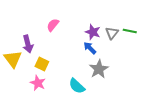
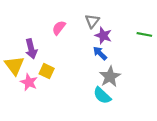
gray triangle: (112, 33) -> (92, 21), moved
pink star: (38, 83) -> (29, 82), moved
cyan semicircle: (77, 86) -> (102, 95), moved

